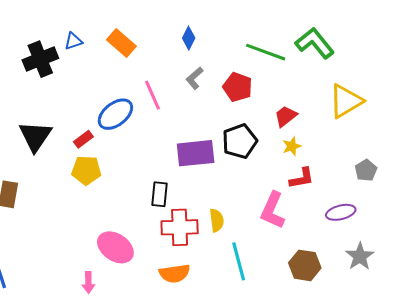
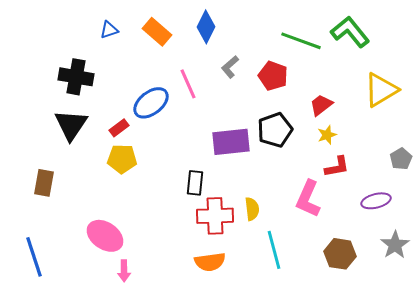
blue diamond: (189, 38) -> (206, 27), moved, size x1.4
black cross: (40, 59) -> (76, 77), moved, turned 32
pink ellipse: (115, 247) -> (105, 236), moved

